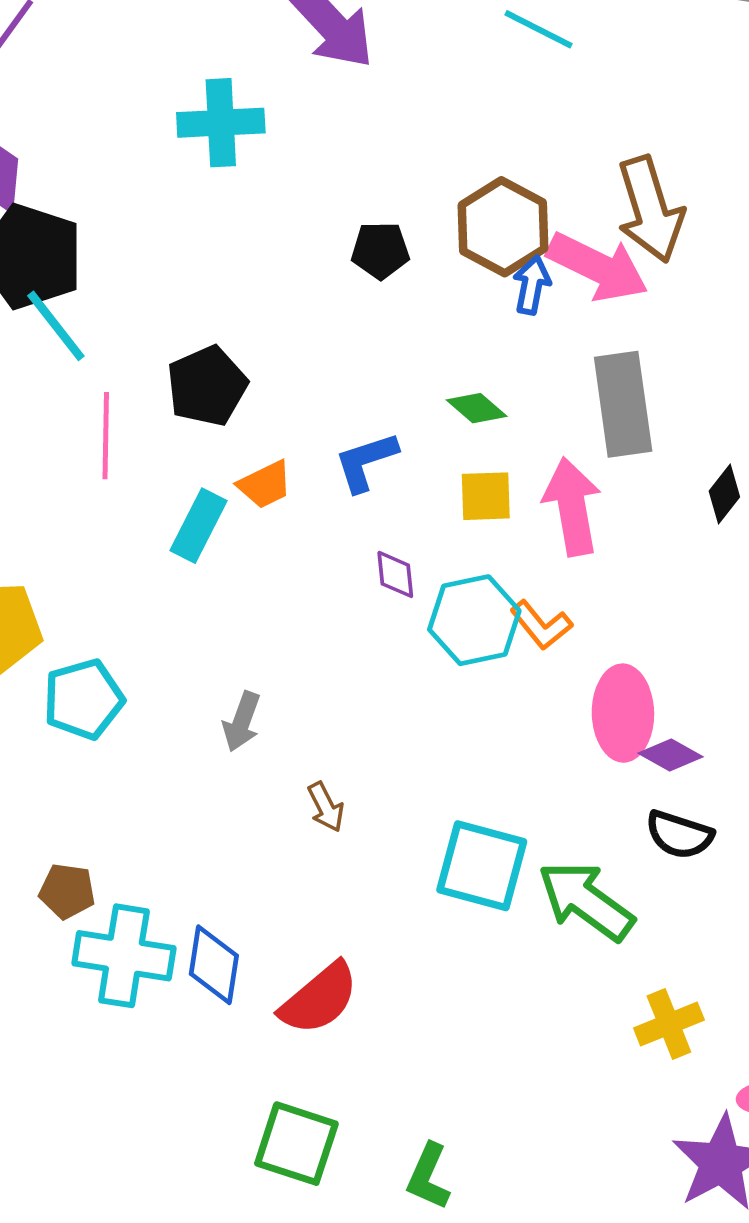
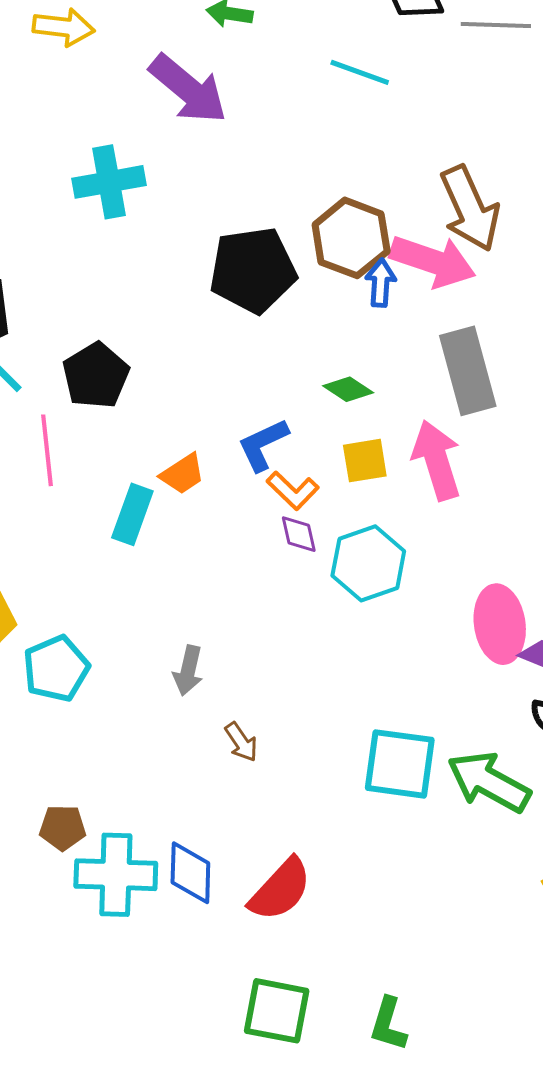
black pentagon: (380, 250) -> (253, 270), size x1.8
black pentagon: (207, 386) -> (96, 376), moved
orange L-shape: (541, 625) -> (293, 491), moved
brown arrow: (326, 807) -> (241, 742), moved

